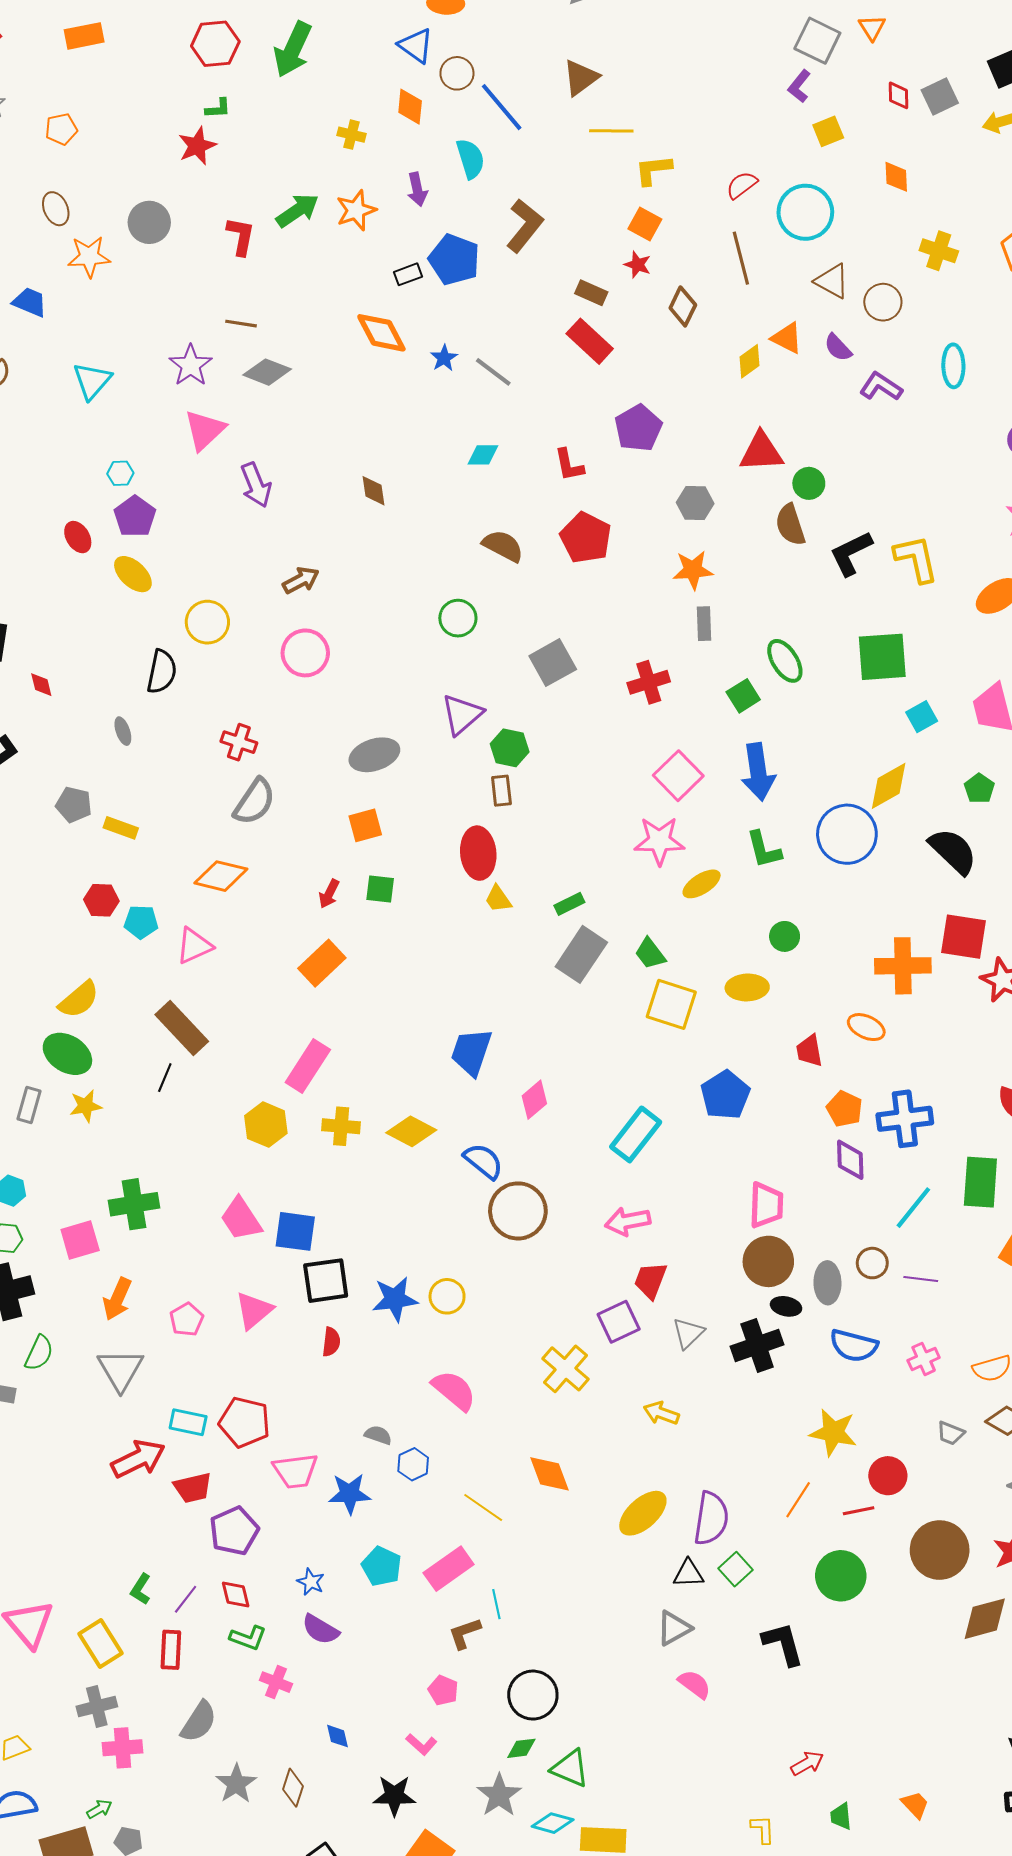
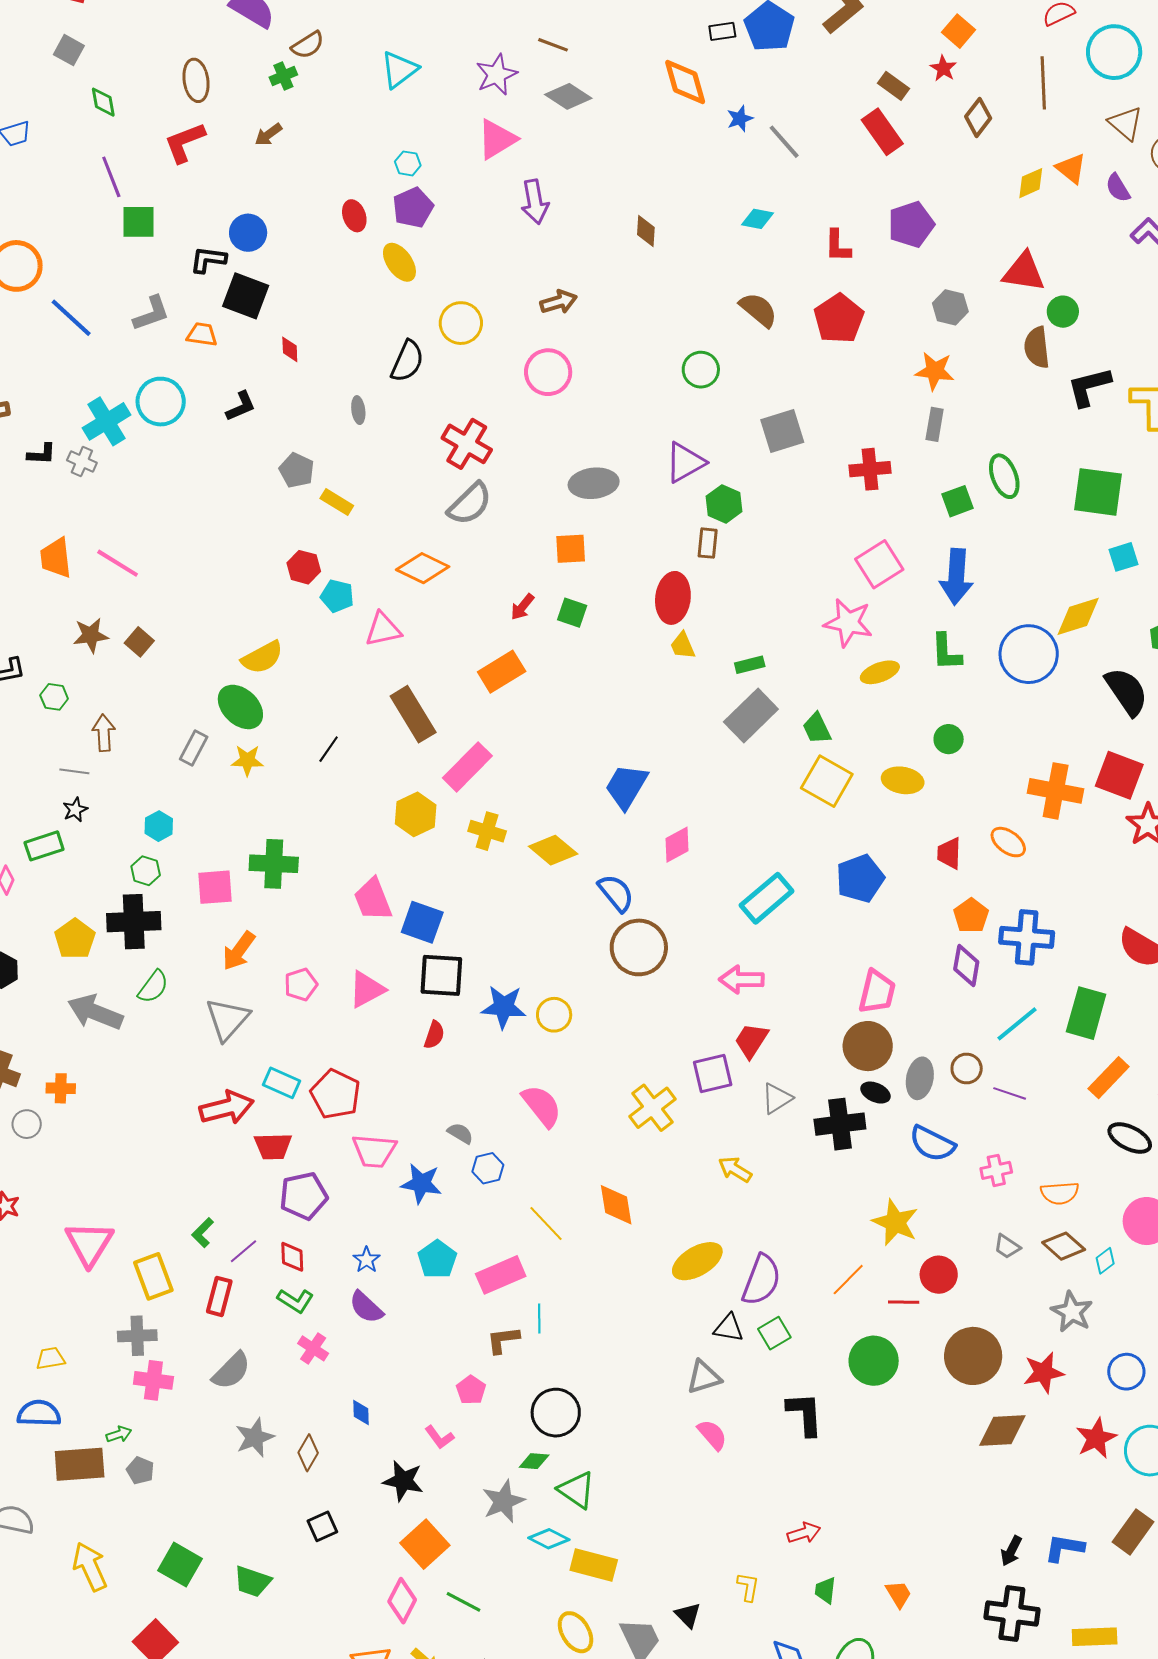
red cross: (239, 742) -> (467, 444), size x1.4
brown rectangle: (182, 1028) -> (413, 714), moved

